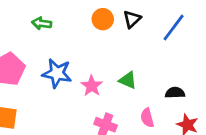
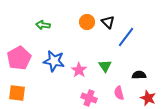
black triangle: (132, 19) -> (108, 22), turned -32
blue line: (174, 27) -> (126, 37), moved
green triangle: (128, 80) -> (105, 66), turned 32

